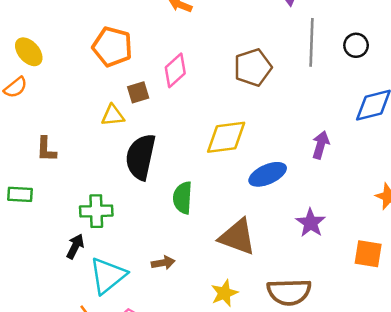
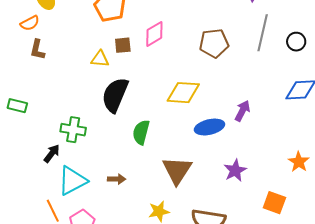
purple arrow: (321, 145) -> (242, 111), moved
brown L-shape: (46, 149) -> (37, 50), moved
brown triangle: (237, 237) -> (177, 170), turned 32

